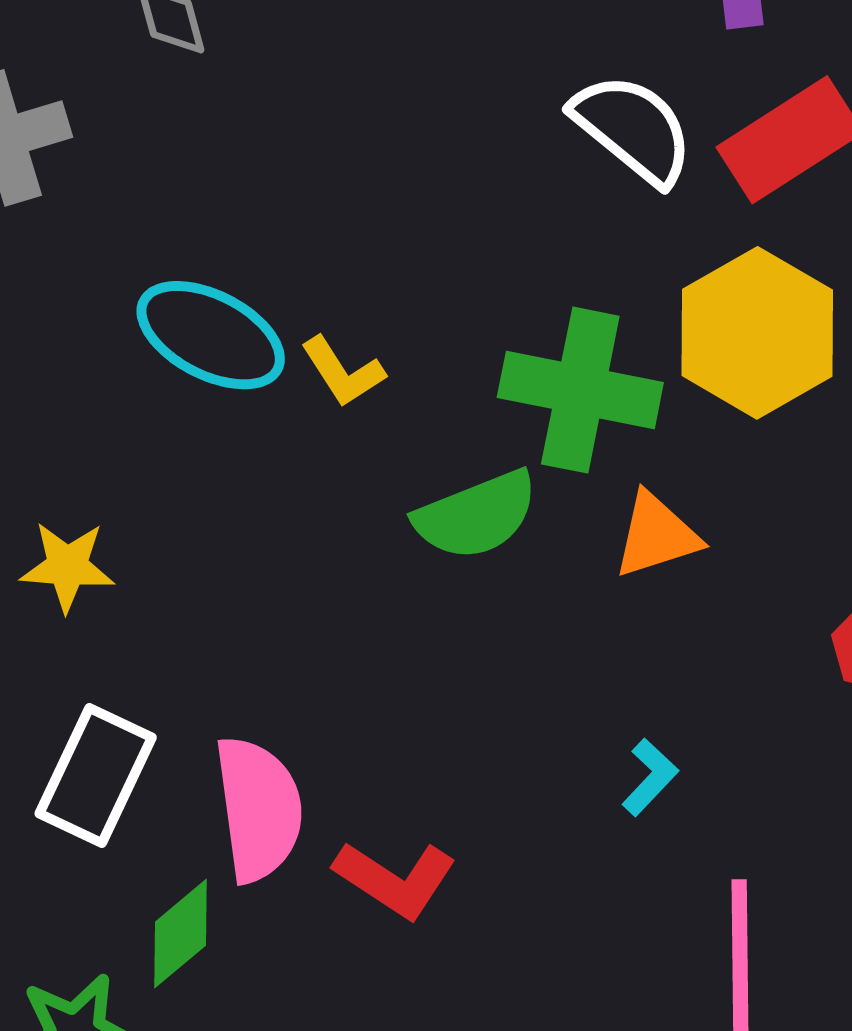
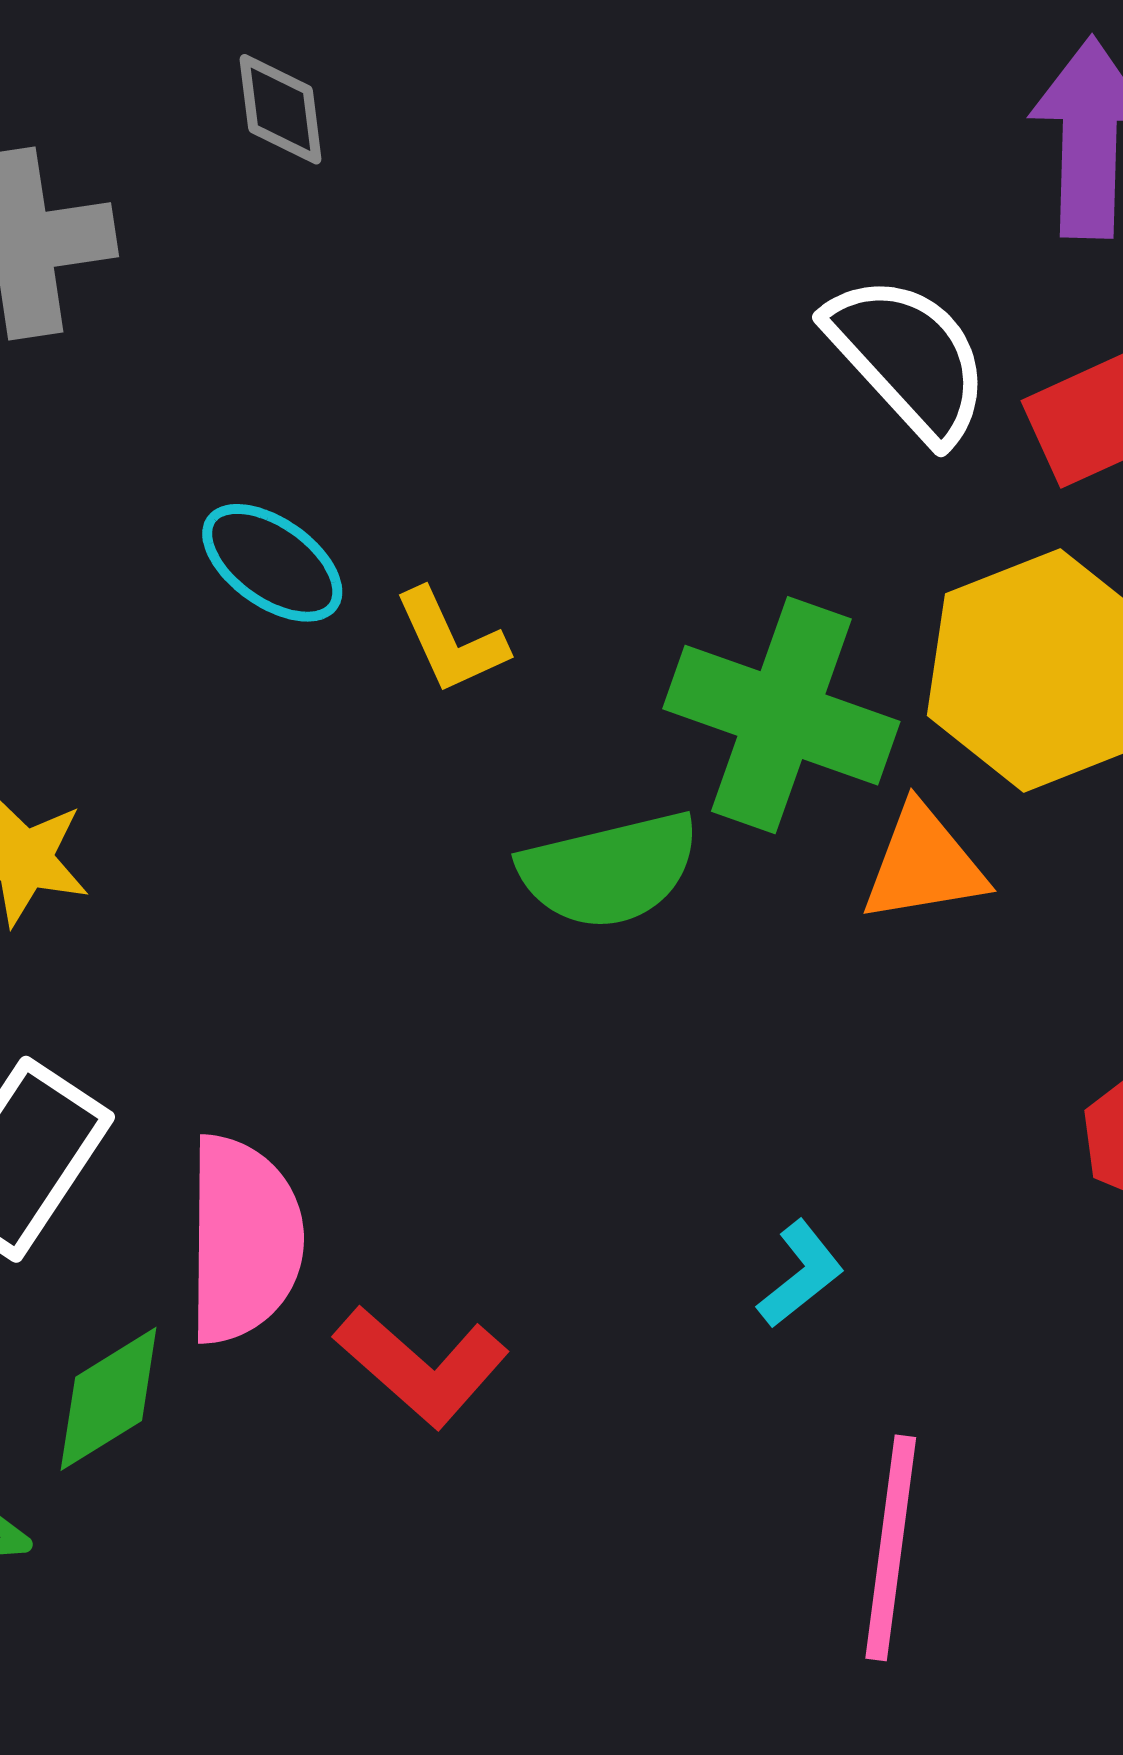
cyan ellipse: (211, 335) -> (272, 563), size x0.7
orange triangle: (656, 535) -> (924, 864), moved

